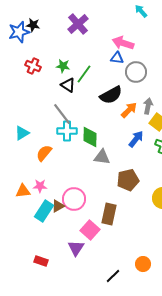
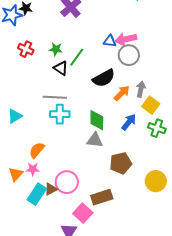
pink arrow: (123, 43) -> (126, 39), moved, turned -30
gray line: (62, 114) -> (55, 97), turned -50
green diamond: (90, 137) -> (97, 120), moved
orange semicircle: (44, 153) -> (37, 150), moved
orange triangle: (23, 191) -> (16, 174), turned -42
brown rectangle: (109, 214) -> (102, 197), turned 60

